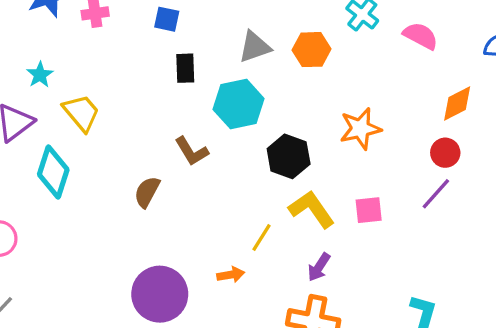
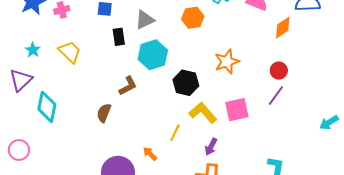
gray triangle: (255, 47) -> (145, 20), moved
orange diamond: (457, 103) -> (283, 28), moved
yellow trapezoid: (81, 113) -> (70, 52), moved
brown L-shape: (192, 151) -> (128, 86), turned -80
pink square: (369, 210) -> (237, 110), size x1.4
orange arrow: (231, 275) -> (150, 154), moved, turned -119

